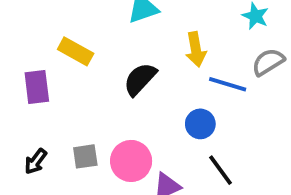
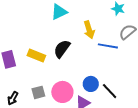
yellow rectangle: (76, 51) -> (36, 55), moved
blue circle: (200, 124) -> (91, 84), moved

